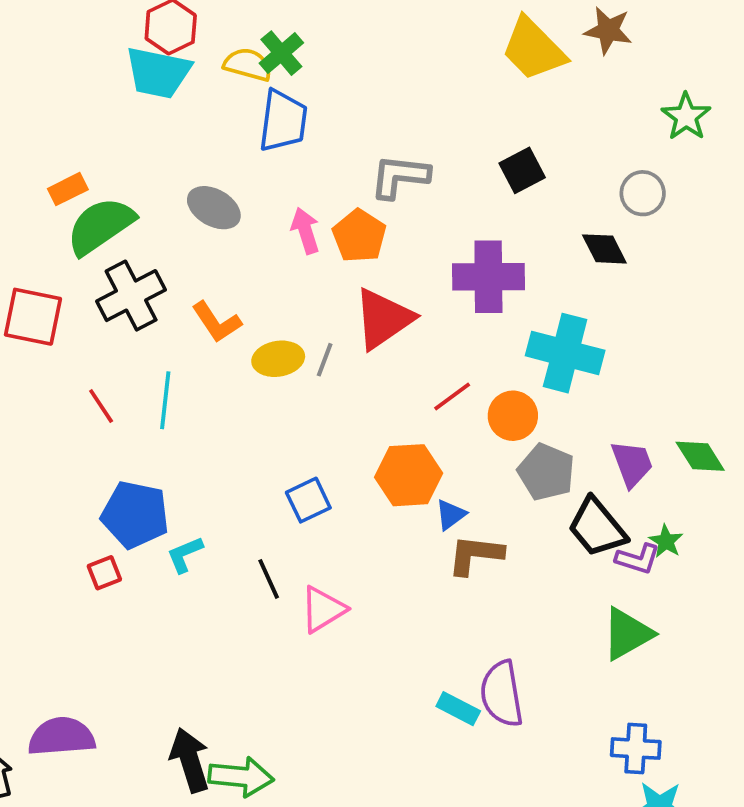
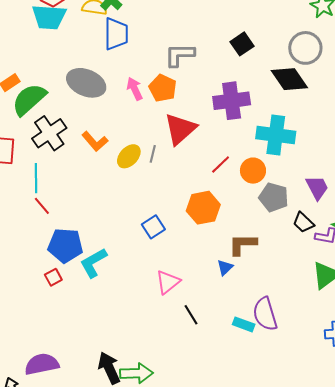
gray circle: (643, 193) -> (305, 48), size x1.4
gray ellipse: (214, 208) -> (86, 83), size x1.4
black diamond: (604, 249) -> (289, 79), size x1.5
yellow ellipse: (278, 359) -> (129, 156), turned -30
cyan line: (165, 400) -> (36, 178), moved
red line: (101, 406) -> (42, 206), moved
blue triangle: (451, 515) -> (225, 267), moved
black trapezoid: (597, 527) -> (303, 222), size x0.7
cyan L-shape: (185, 554) -> (93, 263), size x1.5
black line: (269, 579) -> (191, 315), moved

